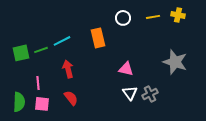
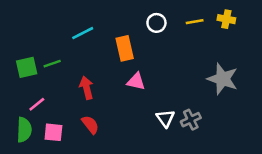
cyan line: (62, 41) -> (83, 33), moved
pink triangle: (126, 69) -> (136, 81), moved
pink line: (38, 83) -> (37, 104), moved, turned 56

